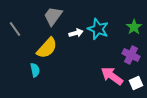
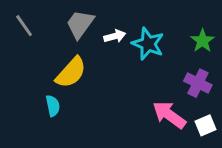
gray line: (15, 29) -> (24, 26), moved
white arrow: (76, 33) -> (115, 36), moved

